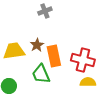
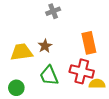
orange rectangle: (54, 56) -> (89, 43), moved
red cross: (83, 60) -> (82, 71), moved

